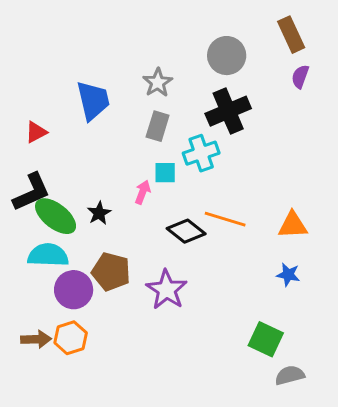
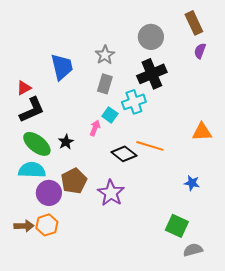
cyan square: (165, 173) -> (110, 115), turned 35
black L-shape: (32, 192) -> (32, 110), moved
orange triangle: (293, 225) -> (202, 132), moved
brown pentagon: (111, 272) -> (74, 181), turned 30

